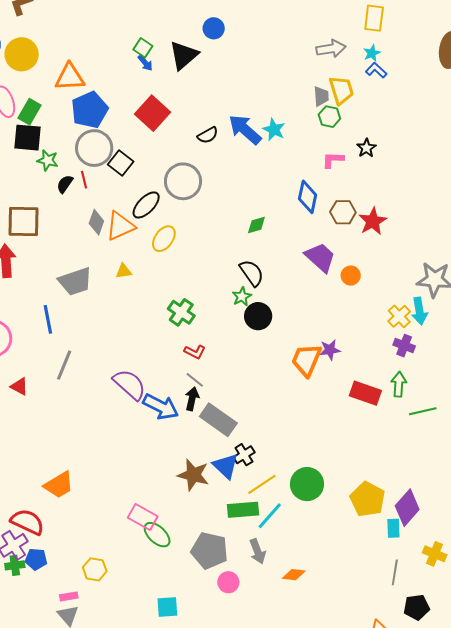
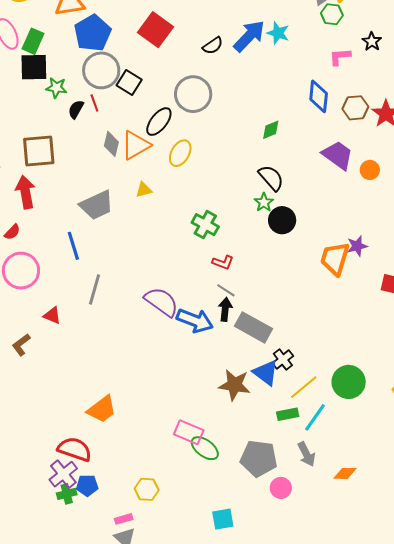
blue arrow: (245, 130) -> (249, 36), turned 99
green rectangle: (243, 510) -> (288, 414), size x0.7

